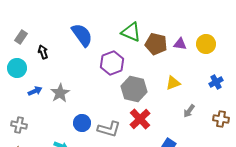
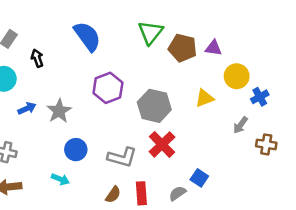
green triangle: (131, 32) -> (150, 32), turned 45
yellow circle: (206, 44) -> (237, 76), moved
purple hexagon: (112, 63) -> (108, 88), moved
gray arrow: (189, 111) -> (240, 125), moved
blue circle: (82, 123) -> (76, 150), moved

